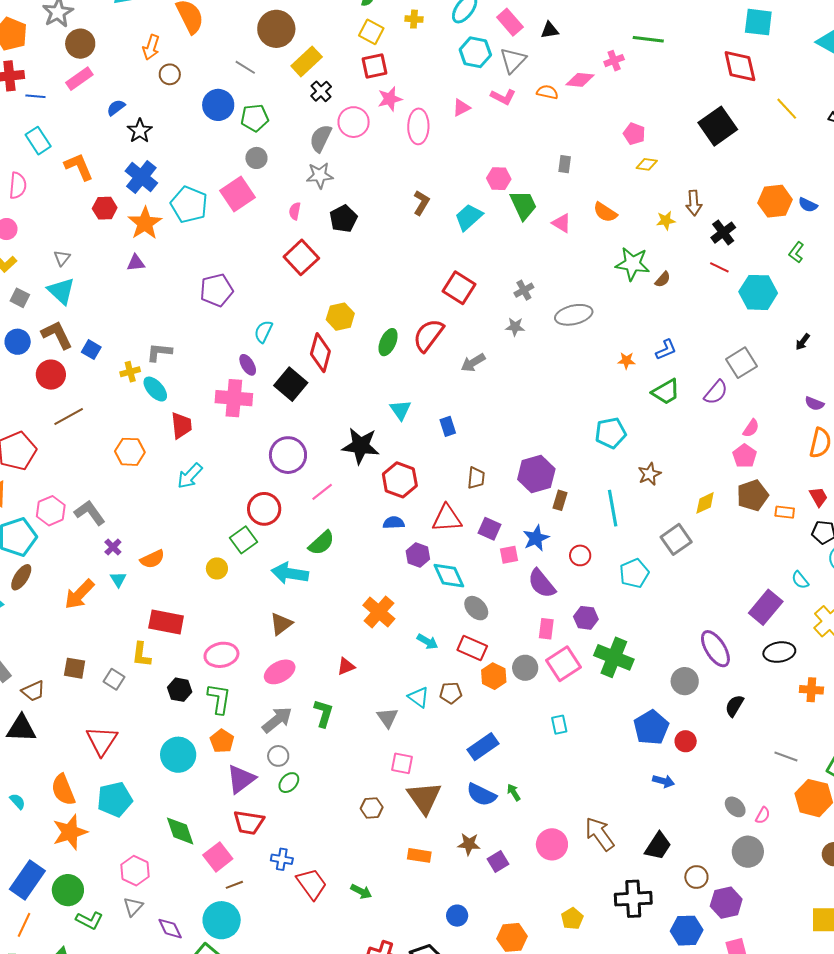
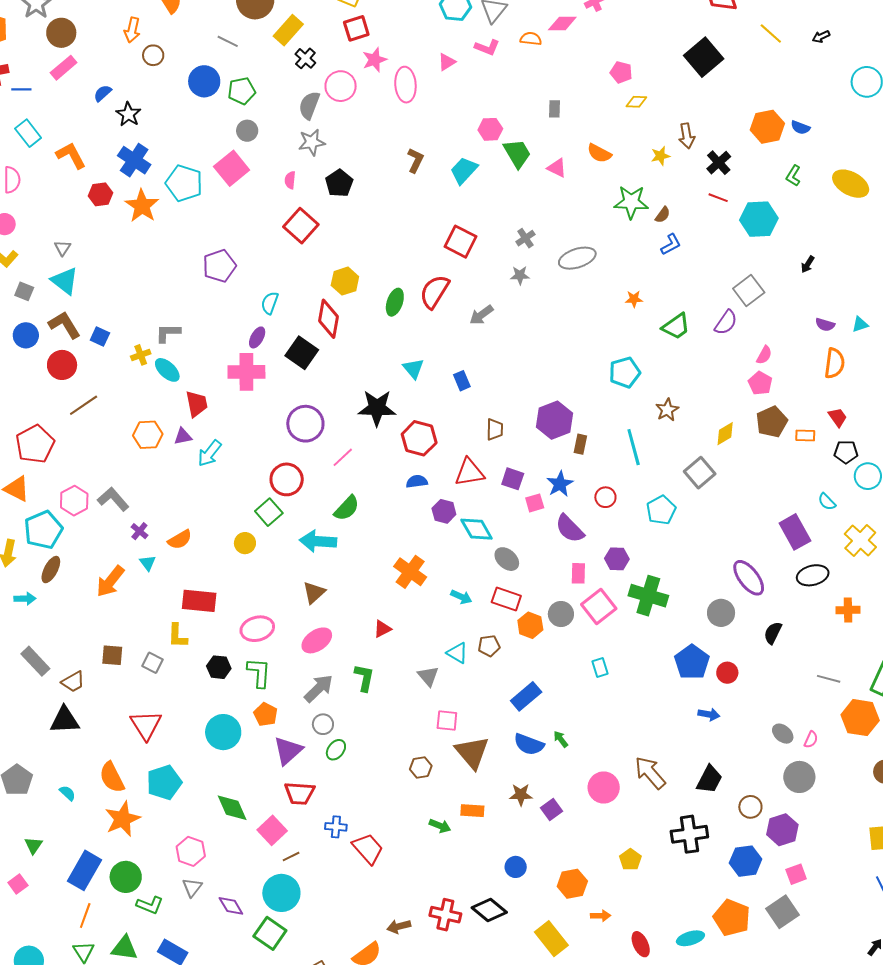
purple triangle: (136, 263) -> (183, 436), moved
blue L-shape: (666, 350) -> (671, 245), moved
purple ellipse: (248, 365) -> (257, 337), turned 65
purple rectangle: (766, 607) -> (795, 532), turned -64
green arrow: (361, 891) -> (440, 826), moved

